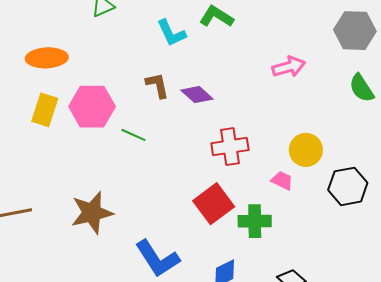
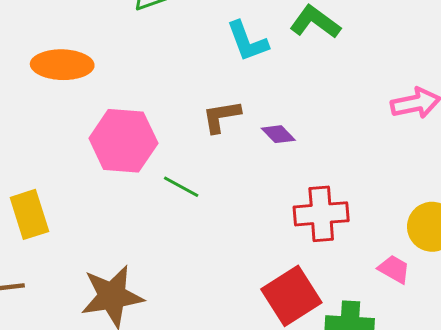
brown L-shape: (157, 85) -> (221, 116), turned -92
purple diamond: (197, 95) -> (278, 134), size x0.7
yellow rectangle: (45, 110) -> (29, 214), moved, turned -40

